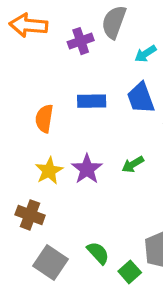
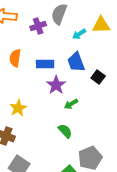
orange semicircle: (44, 119) -> (15, 58), moved
purple star: (87, 169) -> (56, 85), moved
green semicircle: (98, 253) -> (65, 131), moved

